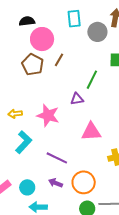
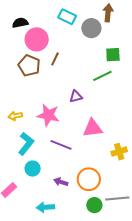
cyan rectangle: (74, 19) -> (67, 17), turned -54
green line: (92, 80) -> (102, 76), moved, turned 42
purple line: (57, 158) -> (61, 145), moved
cyan circle: (27, 187) -> (33, 169), moved

